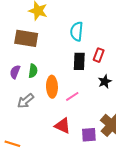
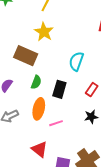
black rectangle: (79, 61) -> (59, 89), moved
green semicircle: (33, 71) -> (36, 82), moved

